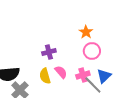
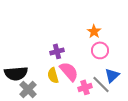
pink semicircle: (61, 72) -> (69, 71), size x1.5
pink cross: (83, 75) -> (85, 87), moved

